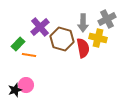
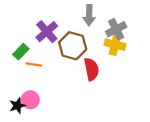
gray cross: (107, 19) -> (116, 29), moved
gray arrow: (83, 23) -> (89, 15), moved
red semicircle: (83, 48) -> (91, 69), moved

